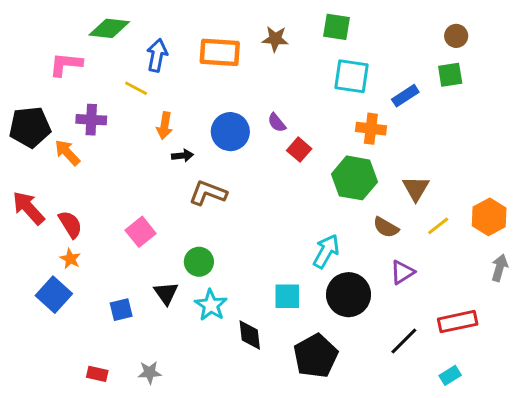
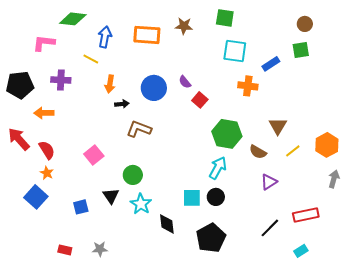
orange arrow: (67, 153) -> (44, 113), moved, turned -48
green hexagon: (354, 178) -> (227, 134), moved
black circle: (348, 295) -> (216, 197), moved, size x0.6

